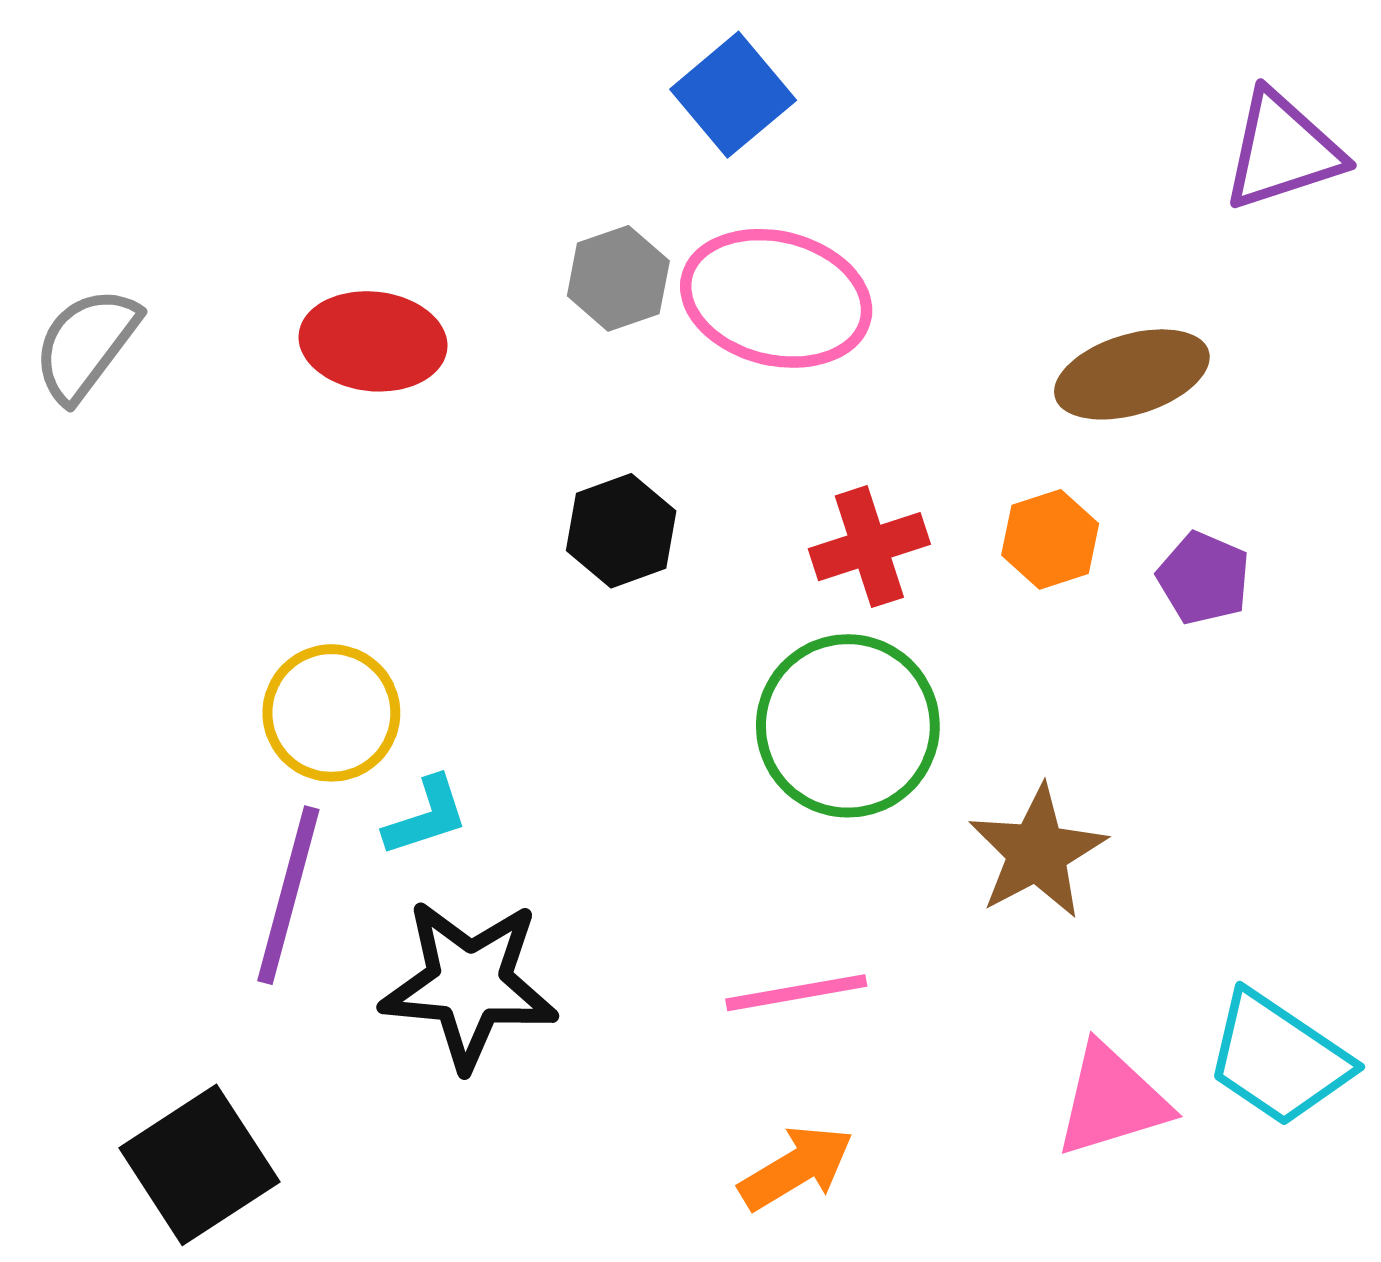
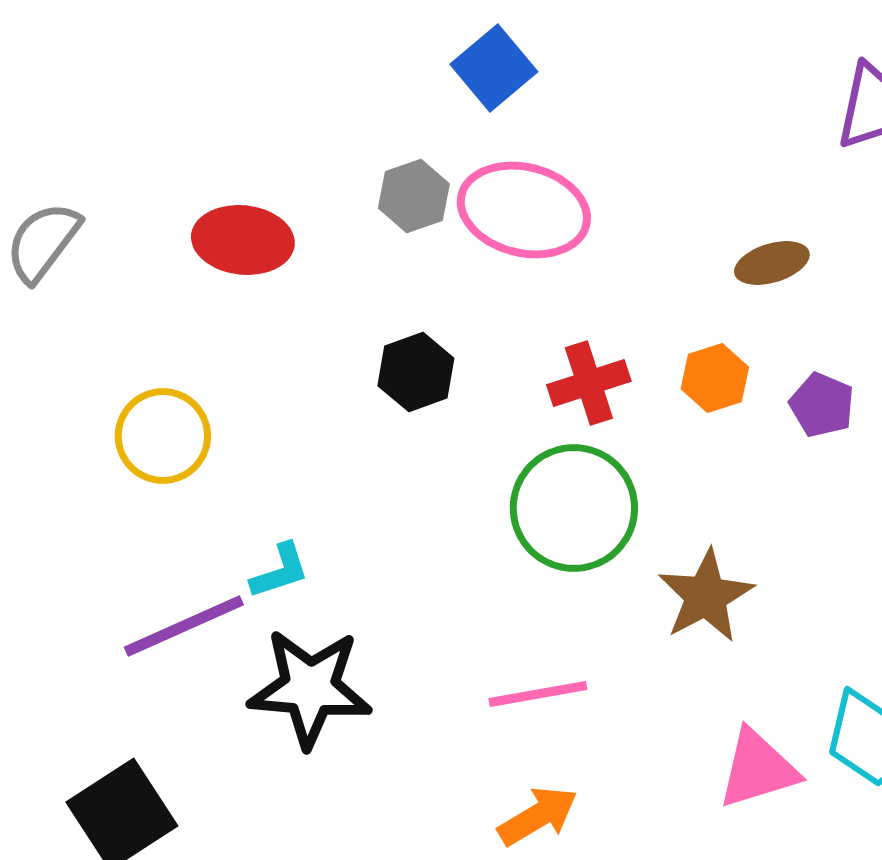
brown ellipse: (1132, 374) -> (772, 263), size x0.7
yellow circle: (331, 713) -> (163, 436), moved
purple line: (288, 895) -> (184, 626), turned 51

